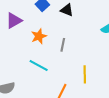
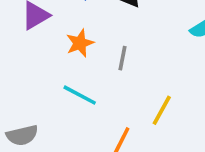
yellow line: (85, 74) -> (162, 110), turned 30

